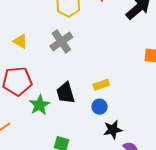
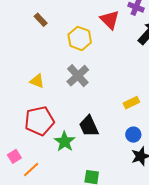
yellow rectangle: (101, 85) -> (131, 103), moved
blue circle: (100, 107) -> (133, 135), moved

